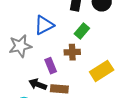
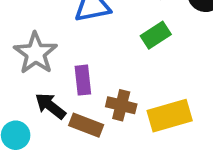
gray star: (20, 46) -> (35, 53), moved, turned 30
brown cross: (72, 52) -> (121, 105), moved

